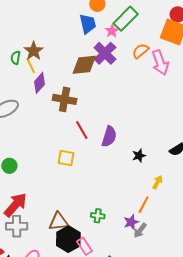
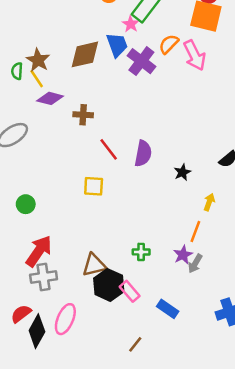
blue trapezoid: (88, 24) -> (117, 45), moved
purple cross: (105, 53) -> (141, 61), moved
brown diamond: (84, 65) -> (85, 54), moved
purple diamond: (40, 83) -> (50, 98), turned 70
brown cross: (65, 99) -> (83, 115), size x0.7

